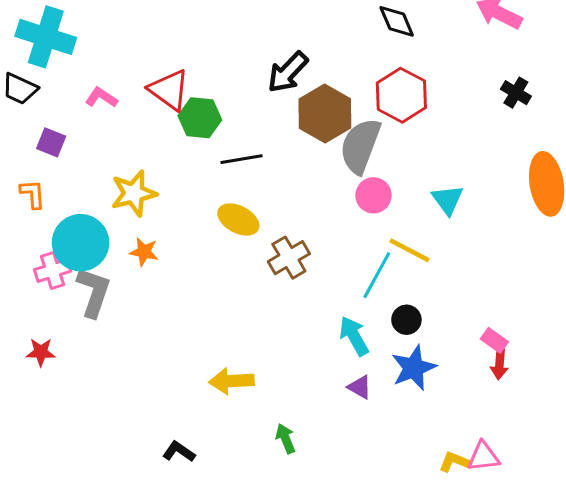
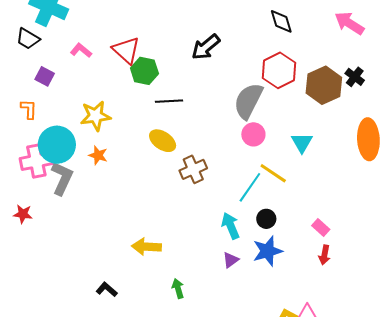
brown hexagon: (325, 113) -> (324, 85), moved
pink cross: (53, 270) -> (36, 161), size x1.4
pink rectangle: (494, 340) -> (321, 228), moved
purple triangle: (360, 387) -> (231, 260), turned 48

